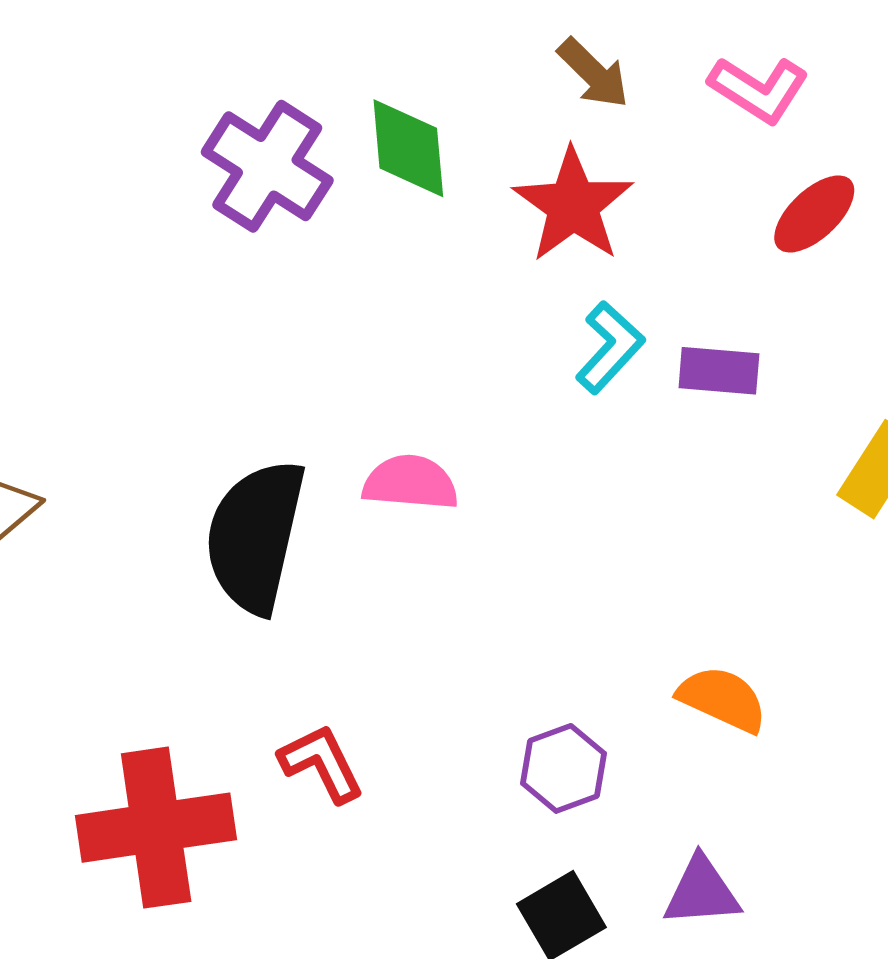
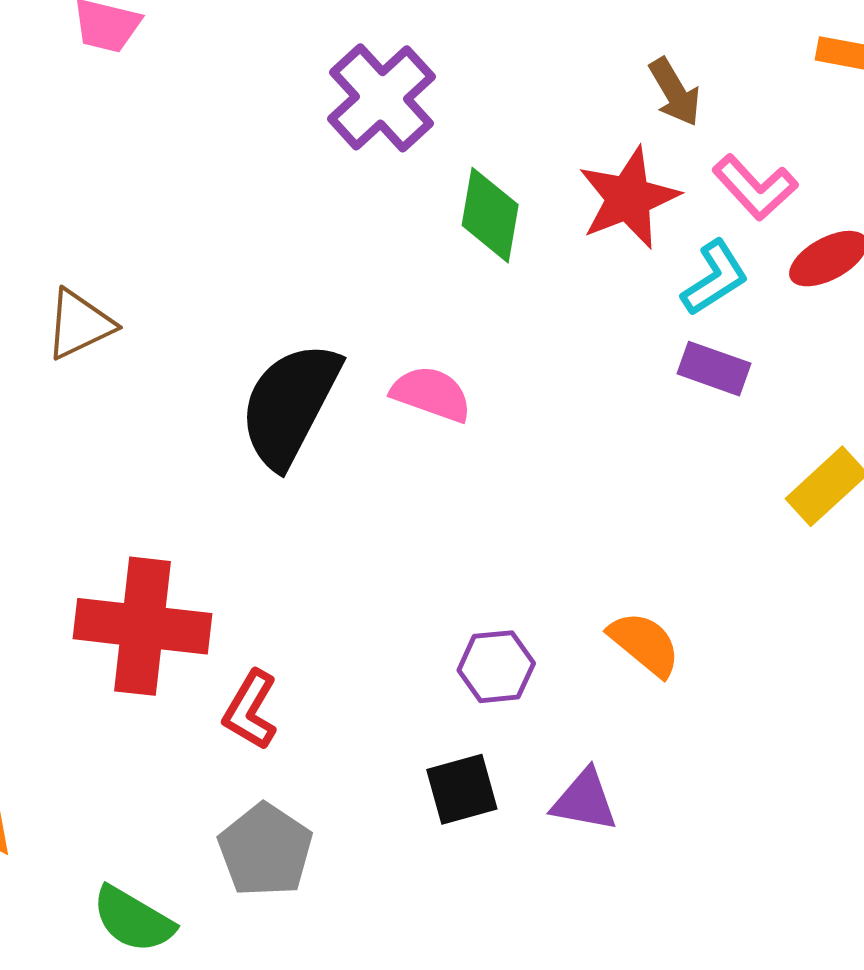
pink L-shape: (759, 89) -> (755, 187), moved
green diamond: (408, 148) -> (490, 215), moved
cyan L-shape: (610, 347) -> (715, 278), moved
red L-shape: (322, 763) -> (250, 710), moved, turned -138

